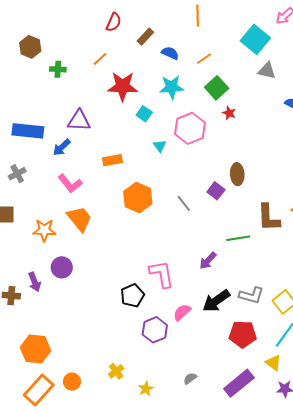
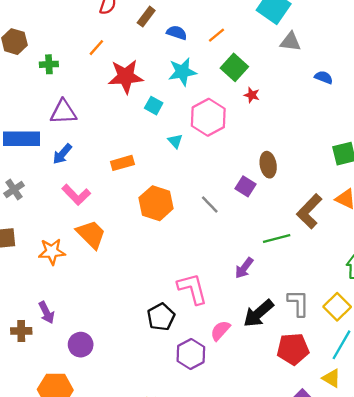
purple triangle: (79, 121) -> (63, 112), moved
brown L-shape: (269, 218) -> (309, 211), turned 52
purple circle: (62, 267) -> (81, 345), moved
gray L-shape: (251, 295) -> (298, 303), turned -100

